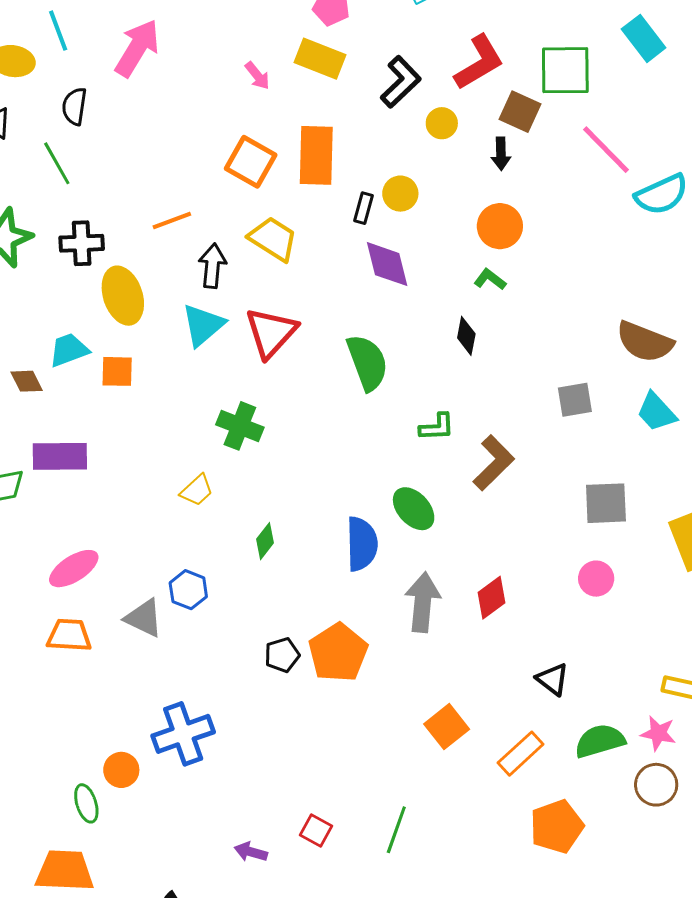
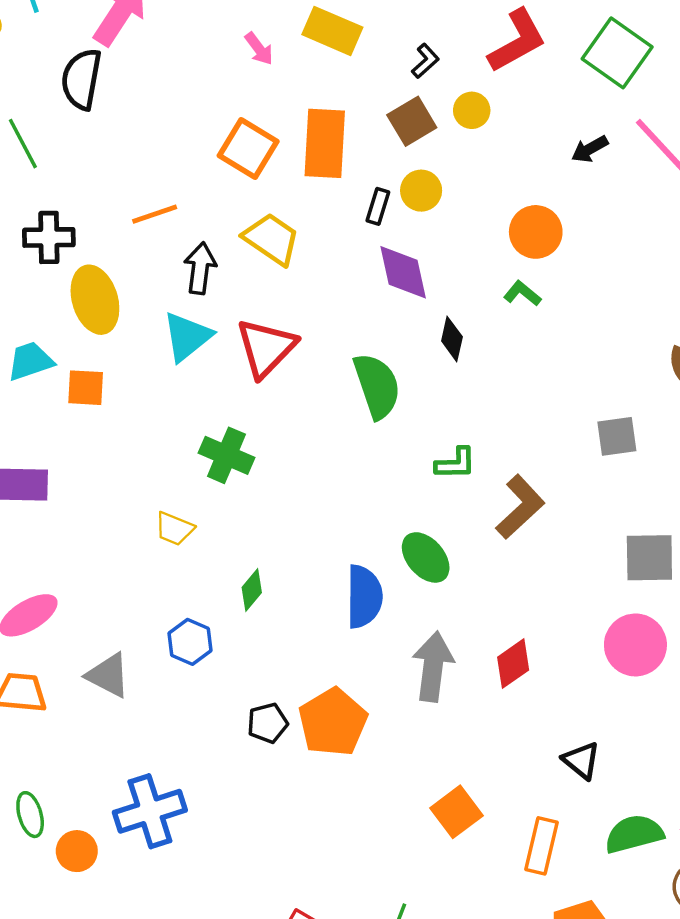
green square: (565, 70) -> (617, 53), turned 34
black L-shape: (401, 82) -> (425, 61), size x0.6
black semicircle: (74, 106) -> (81, 79), moved, size x1.4
brown square: (520, 112) -> (412, 121), moved, turned 33
black arrow: (501, 154) -> (590, 149), moved, turned 60
black diamond: (466, 336) -> (452, 339), moved
yellow trapezoid: (197, 490) -> (174, 529), turned 63
pink circle: (596, 579) -> (635, 645), size x1.5
blue hexagon: (188, 590) -> (190, 642), moved
orange rectangle: (521, 754) -> (542, 846), turned -36
green ellipse: (86, 803) -> (30, 815), moved

